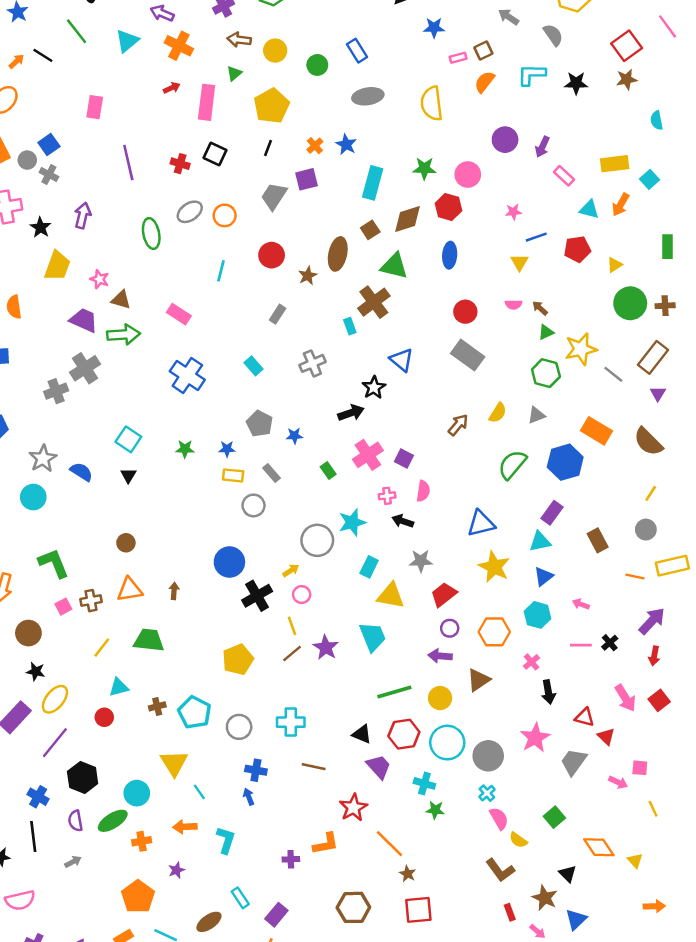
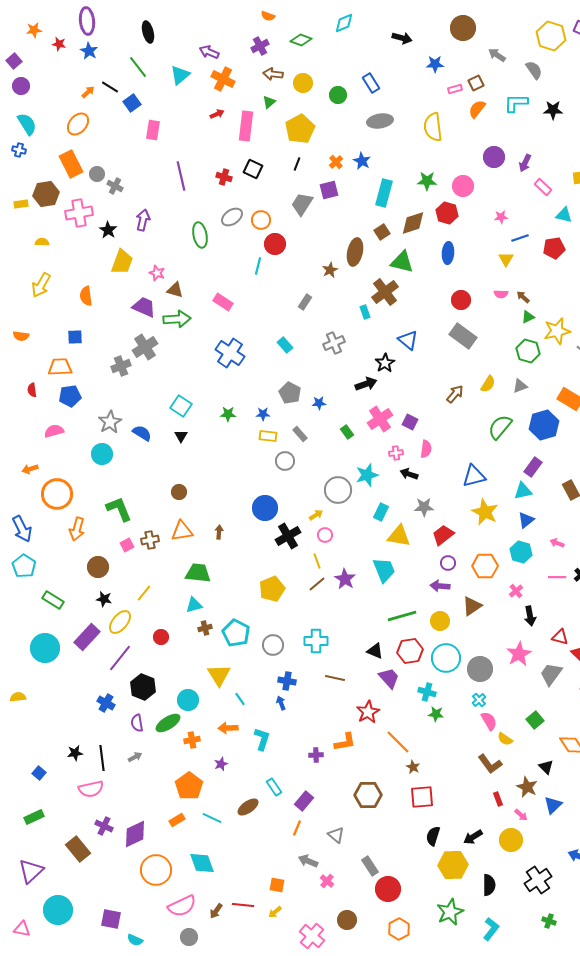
blue square: (49, 144) -> (132, 103), moved
red circle: (272, 255) -> (275, 244), moved
yellow line: (102, 647) -> (144, 593), moved
cyan triangle: (119, 687) -> (194, 605), moved
black line: (33, 836) -> (102, 758), moved

